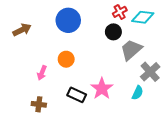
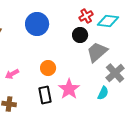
orange circle: (66, 59) -> (48, 68), moved
pink arrow: (42, 73) -> (12, 74), turned 40
black rectangle: (77, 95) -> (45, 95), turned 54

